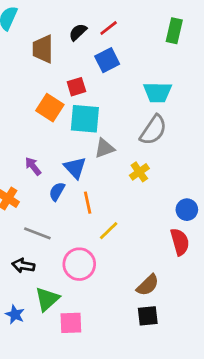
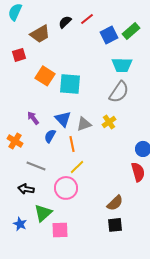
green rectangle: (174, 31) -> (131, 31), moved, turned 36
brown trapezoid: (43, 49) -> (40, 34), turned -120
blue square: (107, 60) -> (109, 35), moved
red square: (76, 87) -> (19, 55), moved
gray triangle: (104, 148) -> (84, 124), moved
yellow line: (109, 231) -> (77, 167), moved

